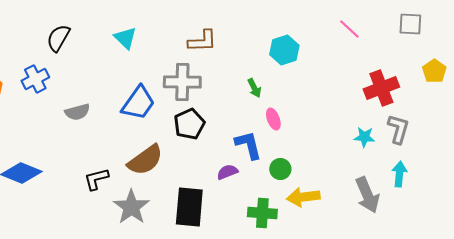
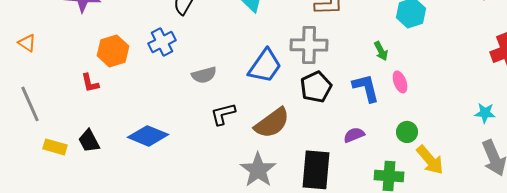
cyan star: (364, 137) -> (485, 113), moved
blue L-shape: (248, 145) -> (366, 88), moved
black L-shape: (96, 179) -> (223, 114), moved
yellow arrow: (303, 197) -> (430, 160), turned -124

